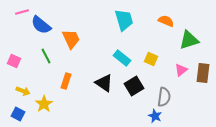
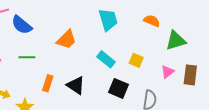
orange trapezoid: (71, 39) -> (66, 40), moved, turned 70
green line: (46, 56) -> (27, 57), turned -63
black triangle: (104, 83) -> (76, 85), moved
black square: (134, 86) -> (118, 88), turned -36

